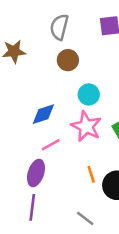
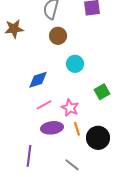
pink star: (86, 126) -> (70, 108), moved, size x0.7
purple ellipse: (36, 173) -> (52, 128), moved, turned 65

